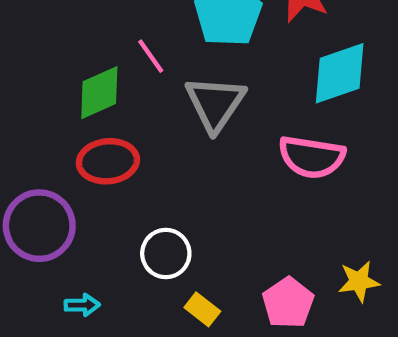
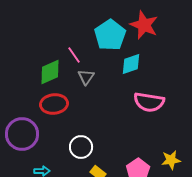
cyan diamond: (340, 73) -> (131, 64), moved, size x0.7
gray triangle: (215, 103) -> (86, 77), moved, size x0.6

